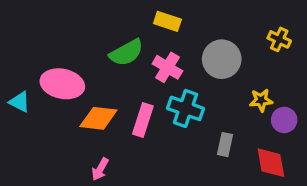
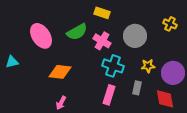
pink ellipse: (62, 84) -> (41, 36), moved, turned 45
yellow star: (261, 100) -> (148, 66), moved
cyan triangle: (20, 102) -> (12, 62), turned -40
pink rectangle: (143, 120) -> (109, 95), moved
purple circle: (284, 120) -> (173, 73), size x1.5

